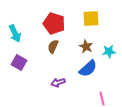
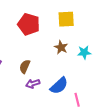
brown semicircle: (53, 47) -> (25, 67), moved
blue semicircle: (88, 69) -> (59, 86), moved

